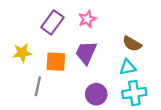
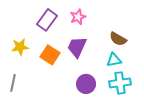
orange square: (56, 62) -> (50, 55), turned 30
gray line: (38, 86) -> (13, 83), moved

